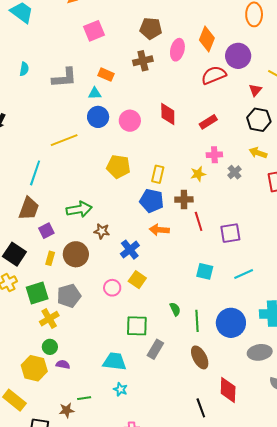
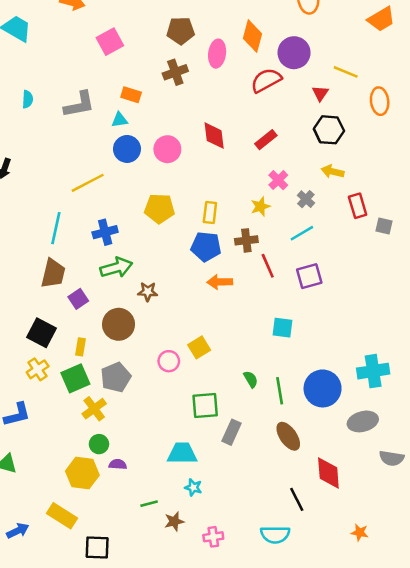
pink cross: (214, 155) -> (278, 180), turned -35
blue cross: (130, 250) -> (105, 232), moved, turned 30
yellow rectangle: (50, 258) -> (81, 347), moved
cyan line: (244, 274) -> (302, 233), moved
yellow square: (137, 280) -> (199, 347), turned 30
brown star: (67, 410) -> (174, 521), moved

